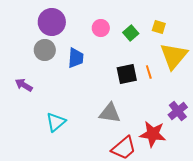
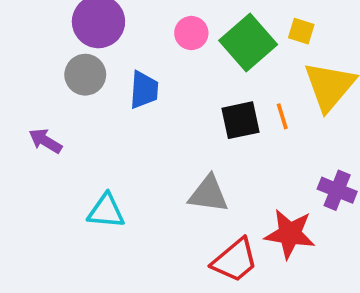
green square: (131, 33) -> (248, 42), size x1.8
purple cross: (178, 111) -> (337, 190), turned -30
cyan triangle: (56, 122) -> (106, 211), turned 45

